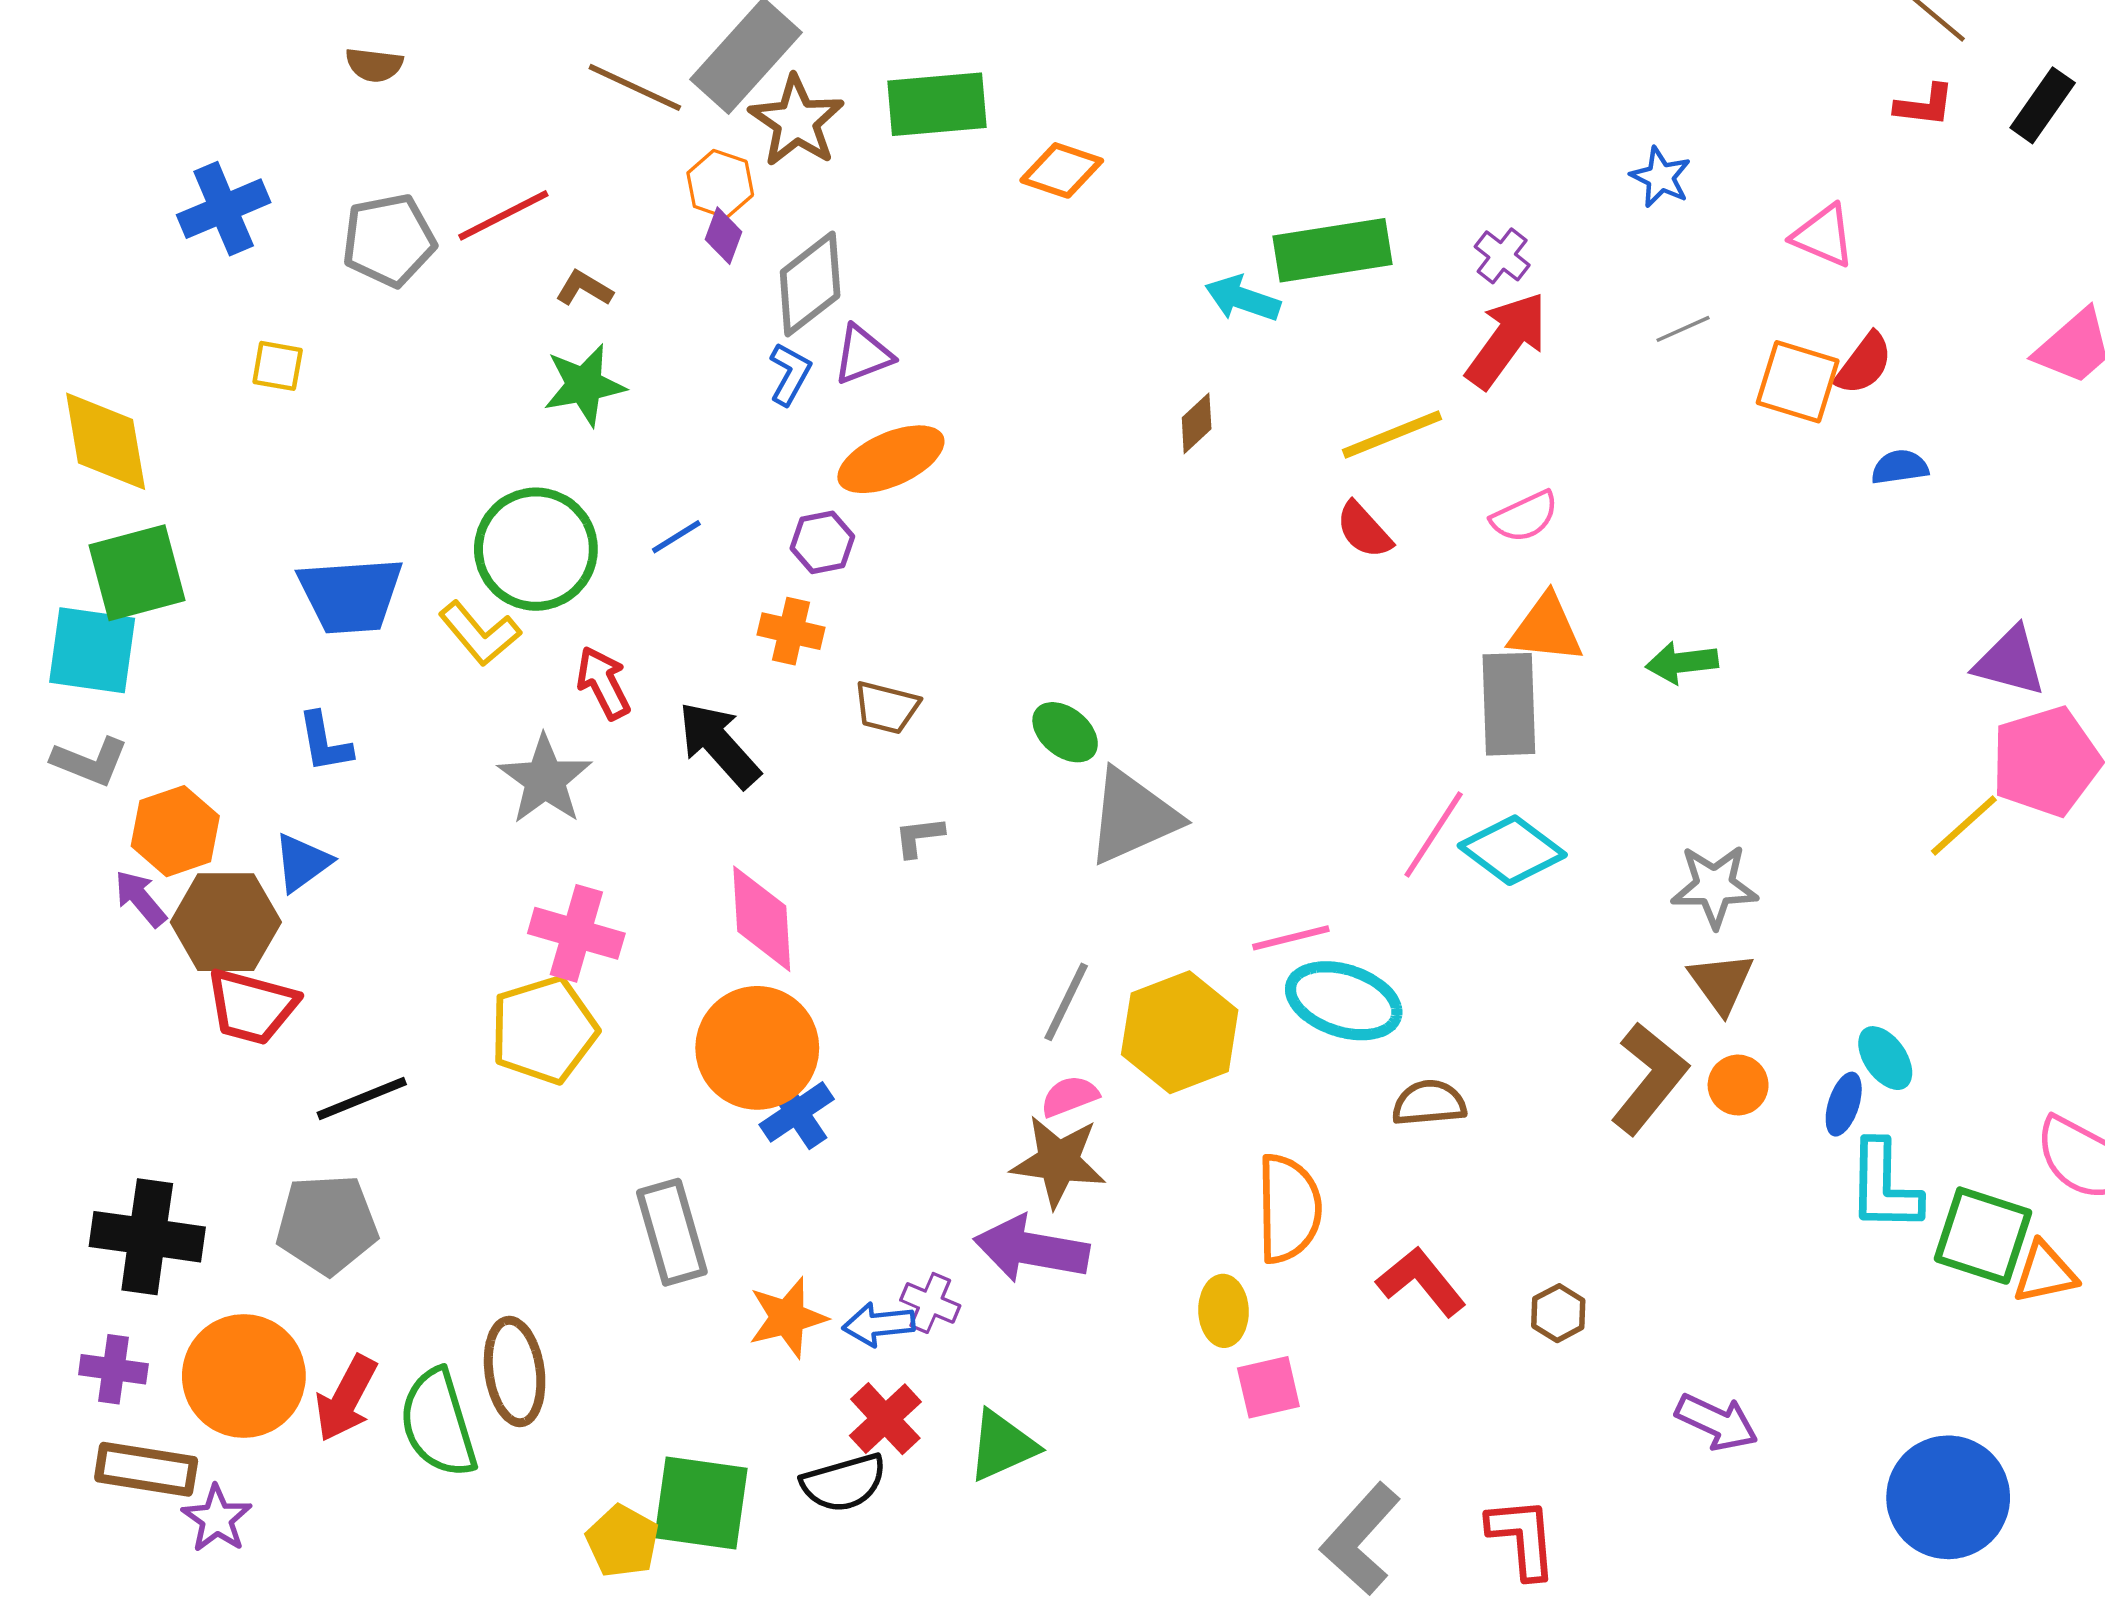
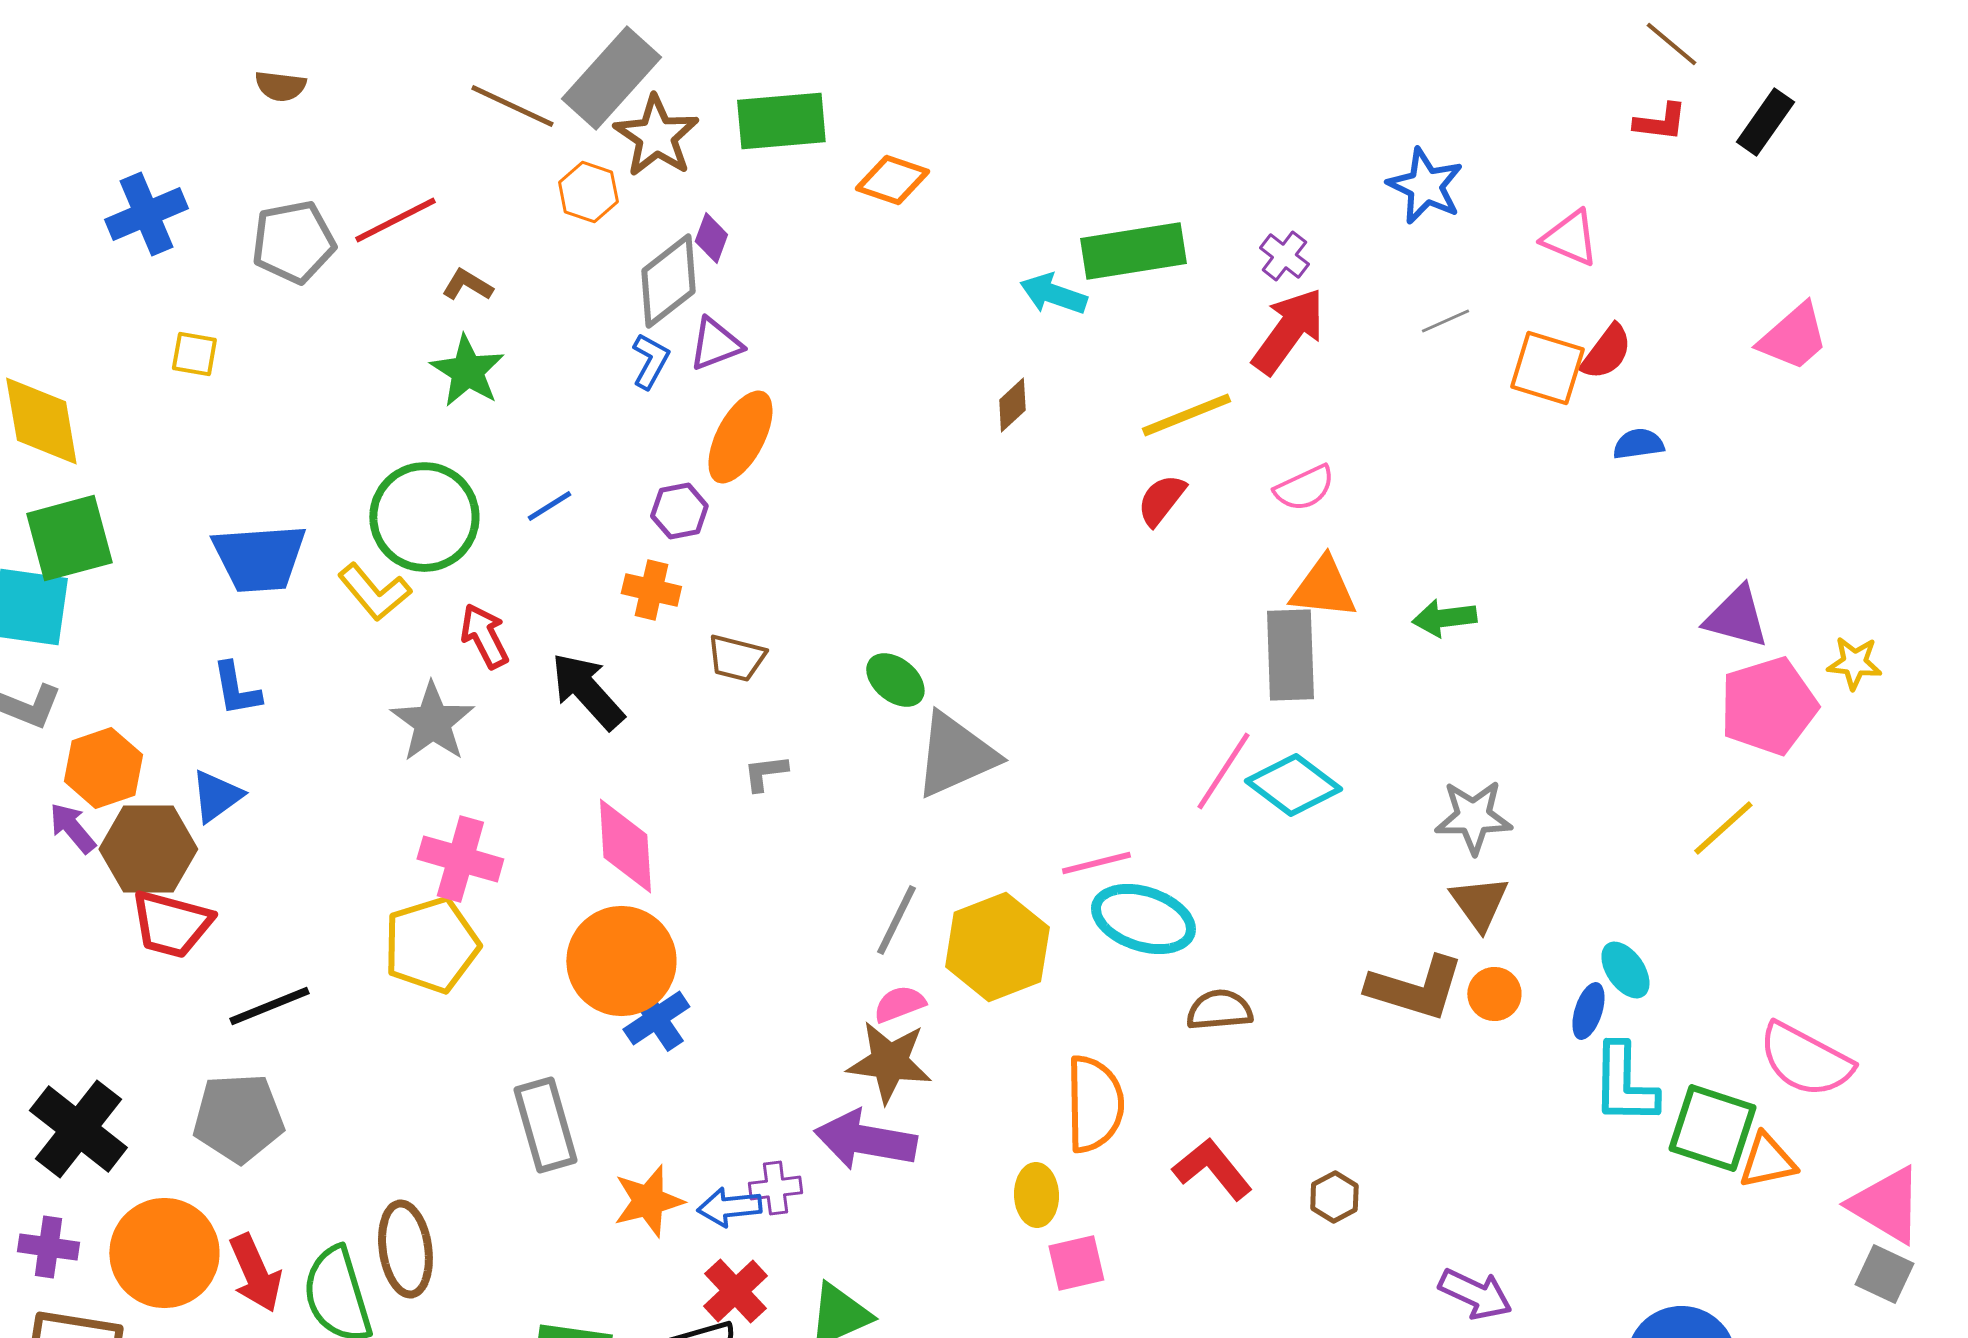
blue star: (1661, 177) -> (1425, 186), size x1.4
purple diamond: (724, 236) -> (711, 238), moved
green star: (584, 385) -> (467, 371), turned -30
orange ellipse: (891, 459) -> (740, 437), turned -38
red semicircle: (1364, 530) -> (1161, 500), turned 80
yellow line: (1964, 825) -> (1723, 828), moved
brown L-shape: (1649, 1078) -> (1415, 988), turned 68
black cross: (147, 1237) -> (78, 1129), turned 30
purple cross: (930, 1303) -> (775, 1188), turned -30
red arrow: (346, 1398) -> (255, 1273), turned -52

